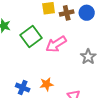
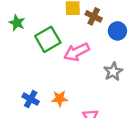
brown cross: (67, 13) -> (94, 16), turned 32
blue circle: (87, 13) -> (117, 31), moved

